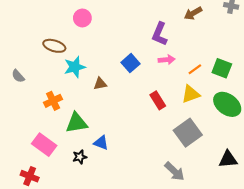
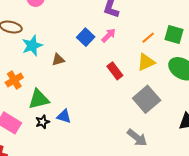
pink arrow: (167, 60) -> (109, 35), moved, turned -35
black star: (80, 157) -> (43, 122), moved

